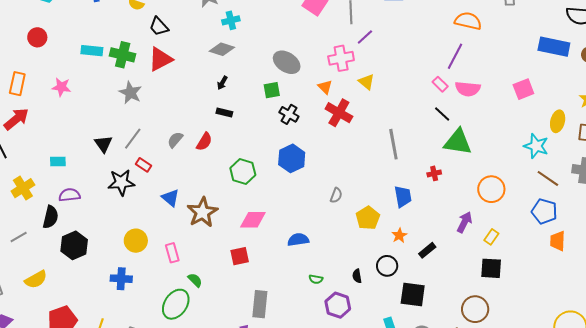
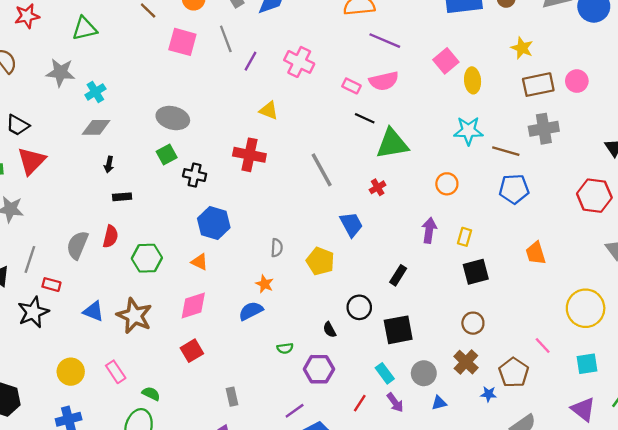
purple line: (455, 56) -> (385, 41), moved, turned -76
pink cross: (341, 58) -> (299, 62), moved, turned -35
orange triangle: (325, 87) -> (200, 262), moved
yellow ellipse: (558, 121) -> (473, 80), moved
gray semicircle: (175, 140) -> (77, 245), size x1.4
cyan star: (536, 146) -> (468, 131), moved
green hexagon: (243, 171) -> (147, 258), moved
orange circle: (491, 189) -> (447, 184), size x0.7
orange star: (399, 235) -> (265, 284), moved
orange trapezoid: (558, 241) -> (536, 253), moved
gray rectangle: (260, 304) -> (232, 397), size x0.6
brown circle: (475, 309) -> (473, 323), size x0.7

